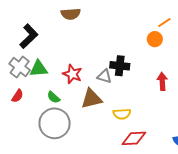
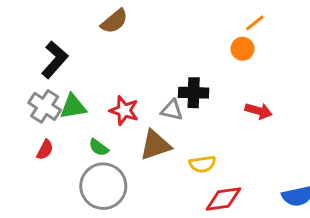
brown semicircle: (71, 14) -> (114, 21), turned -30
red arrow: (162, 81) -> (259, 111), turned 114

